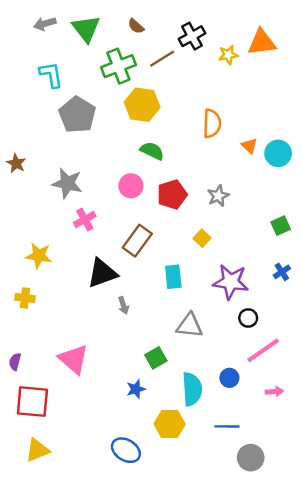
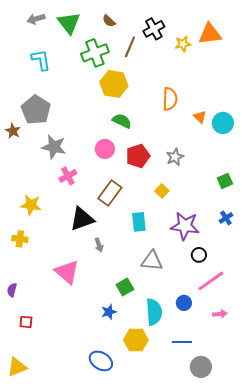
brown line: (162, 59) -> (130, 47), turned -35
gray pentagon: (77, 115) -> (36, 110), moved
pink triangle: (74, 359) -> (67, 272), moved
red square: (32, 402) -> (26, 322), size x0.5
yellow triangle: (37, 450) -> (17, 367), moved

